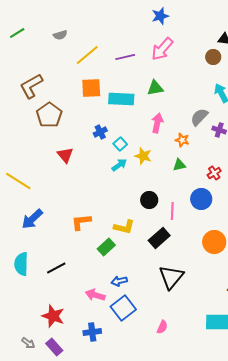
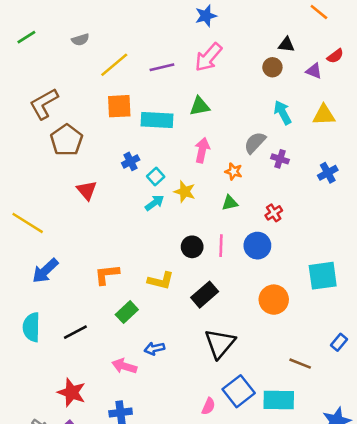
pink line: (172, 211) -> (221, 246), moved
green rectangle: (106, 247) -> (127, 312), moved
blue square: (123, 308) -> (239, 391), moved

